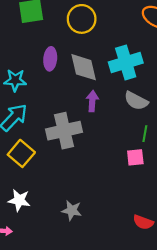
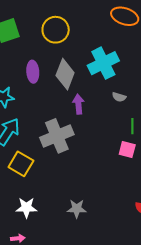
gray diamond: (84, 67) -> (65, 74), turned 44
gray semicircle: (136, 101) -> (119, 97), size x0.6
pink square: (135, 157) -> (127, 149), turned 30

